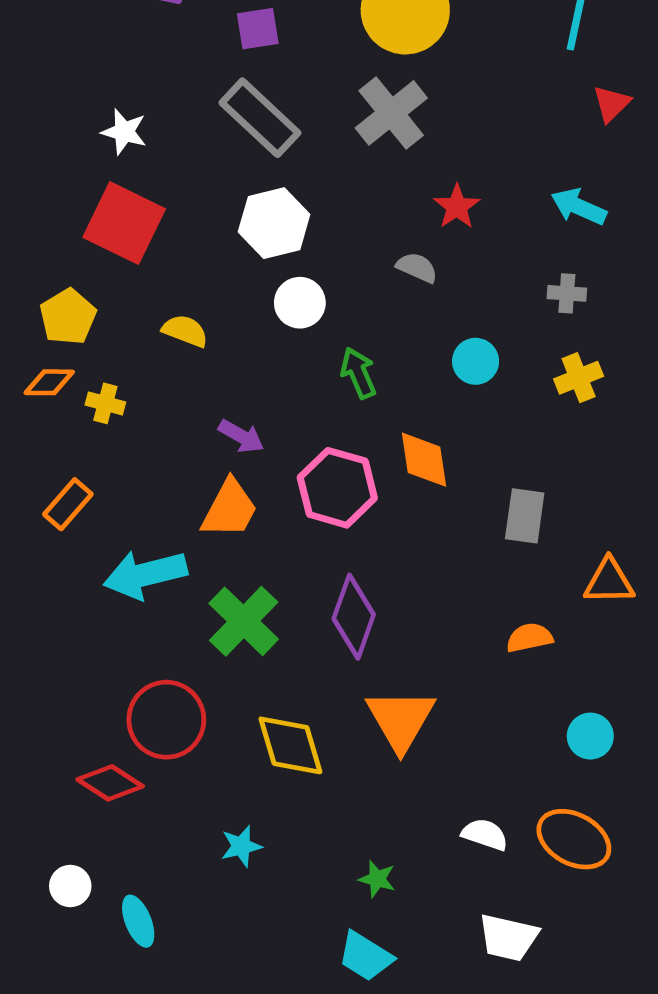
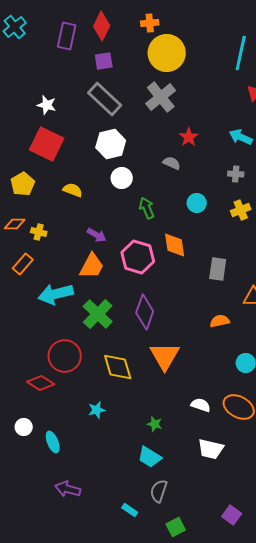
orange diamond: (49, 382) -> (15, 224), moved
yellow cross: (105, 403) -> (39, 232), moved

